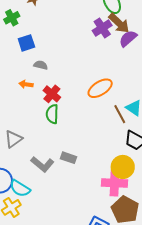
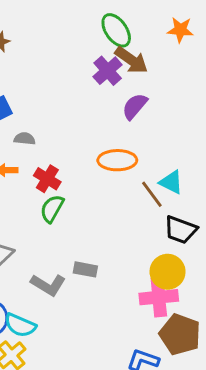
purple semicircle: (128, 39) -> (135, 106), moved
orange ellipse: (100, 88) -> (117, 160), turned 40
green semicircle: (52, 114) -> (52, 209), turned 36

